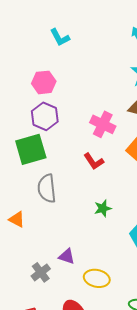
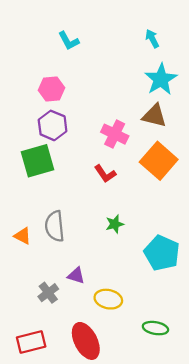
gray semicircle: (47, 188) -> (55, 226), moved

